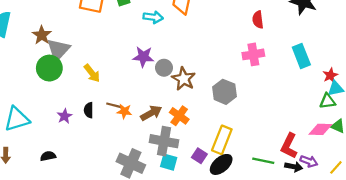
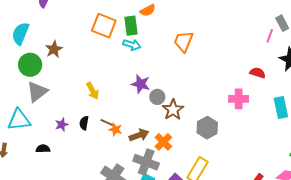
cyan arrow: (153, 17) -> (132, 45), moved
red semicircle: (258, 20) -> (258, 73), moved, turned 105
gray triangle: (58, 50) -> (37, 92), moved
green circle: (49, 68) -> (30, 65), moved
black semicircle: (48, 156) -> (43, 149), moved

